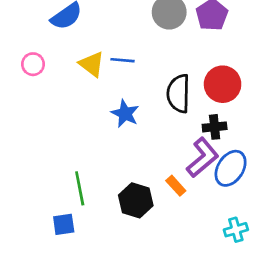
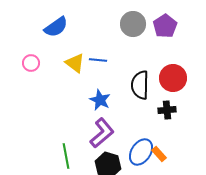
purple L-shape: (203, 158) -> (102, 133), moved
blue ellipse: (231, 168) -> (141, 152), moved
orange rectangle: (176, 186) -> (159, 154), moved

